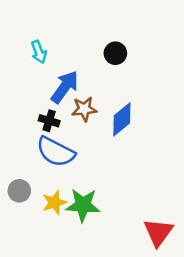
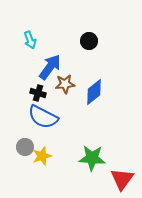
gray circle: (19, 191) -> (25, 147), moved
green star: (83, 205) -> (92, 158), moved

